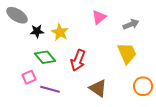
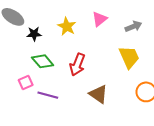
yellow star: (60, 32) -> (67, 26), moved

